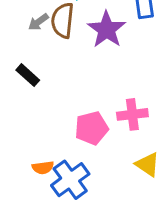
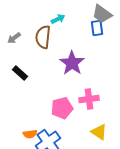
gray arrow: (38, 22) -> (14, 38), moved
purple star: (107, 30) -> (72, 63), moved

